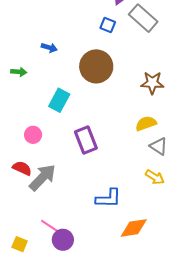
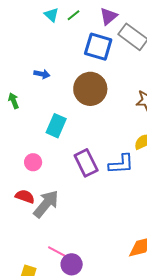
blue square: (108, 25) -> (98, 47), size x1.8
green arrow: (19, 72) -> (14, 101), turned -112
blue L-shape: (108, 198) -> (121, 164), moved

